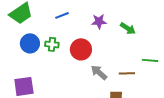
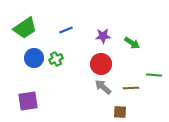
green cross: (52, 44) -> (56, 59), turned -32
red circle: (81, 49) -> (101, 64), moved

